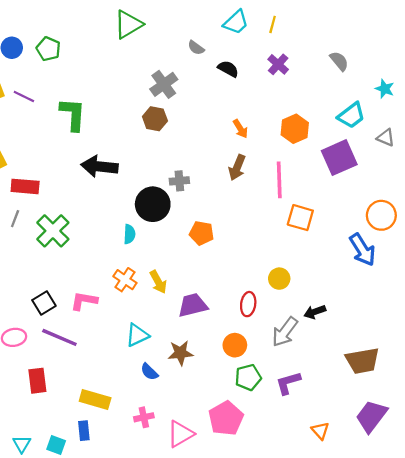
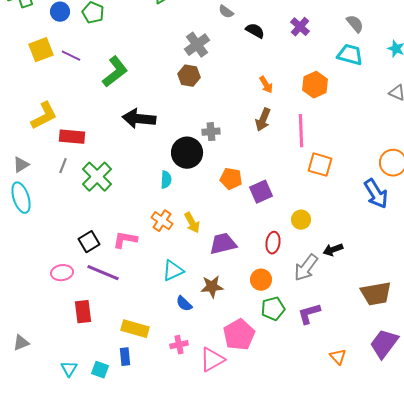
green L-shape: (73, 114) -> (115, 72), turned 48
cyan trapezoid: (351, 115) -> (350, 55), moved, turned -128
purple square: (339, 158) -> (261, 192), moved, size x0.7
pink pentagon: (226, 418) -> (239, 335), moved

